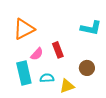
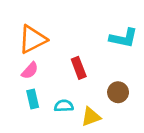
pink semicircle: (37, 54) -> (30, 71), moved
cyan rectangle: (24, 73) -> (33, 99), size x0.6

